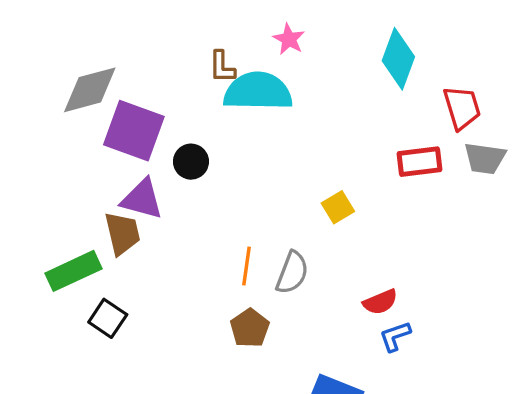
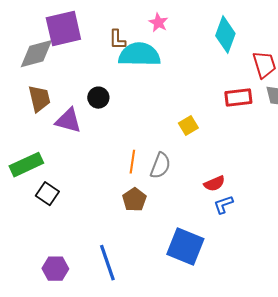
purple square: (134, 131) -> (63, 29), moved, turned -33
brown trapezoid: (122, 233) -> (39, 99), moved

